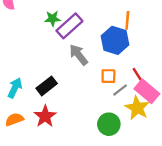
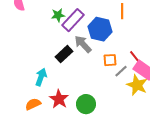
blue hexagon: (115, 40) -> (100, 29), moved
black rectangle: (47, 86) -> (64, 54), moved
cyan arrow: (15, 88) -> (41, 77), moved
green circle: (109, 124) -> (86, 104), moved

